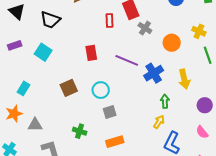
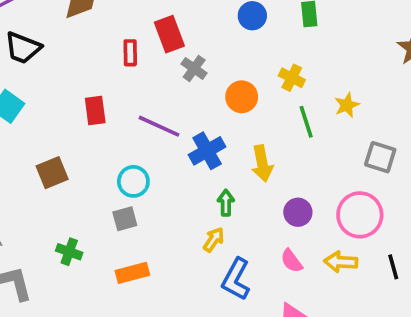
cyan circle: (101, 90) -> (133, 181), moved

